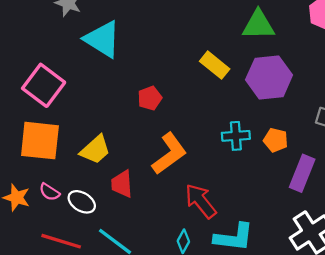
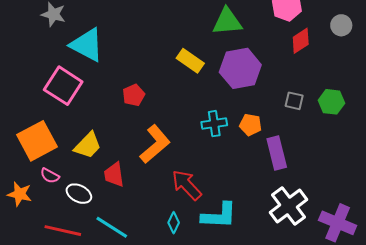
pink square: (44, 85) -> (63, 86), moved
orange square: (40, 141) -> (37, 141), turned -30
purple rectangle: (302, 173) -> (277, 153), turned -32
pink semicircle: (49, 192) -> (50, 176), moved

